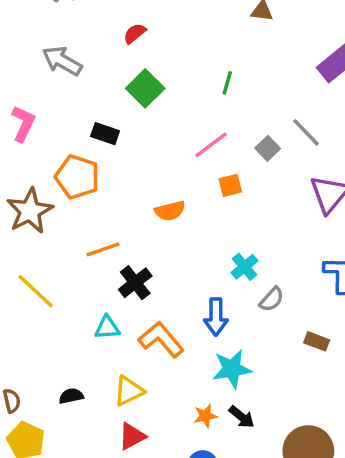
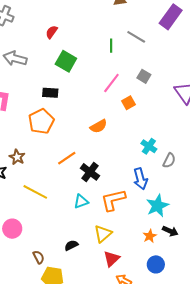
gray line: (306, 132) -> (136, 37), moved
orange pentagon: (77, 177) -> (41, 121), turned -30
brown star: (30, 211) -> (17, 157), moved, size x0.6
orange L-shape: (161, 340) -> (113, 200), turned -48

